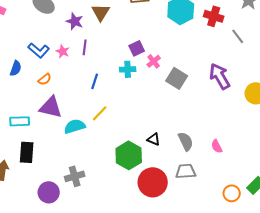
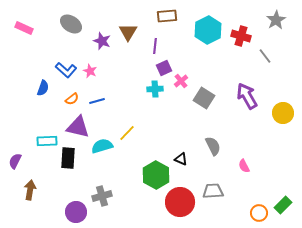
purple line: (85, 47) -> (155, 46), moved
blue line: (95, 81) -> (97, 101), moved, turned 56
gray semicircle: (186, 141) -> (213, 146), moved
black rectangle: (27, 152) -> (68, 158), moved

